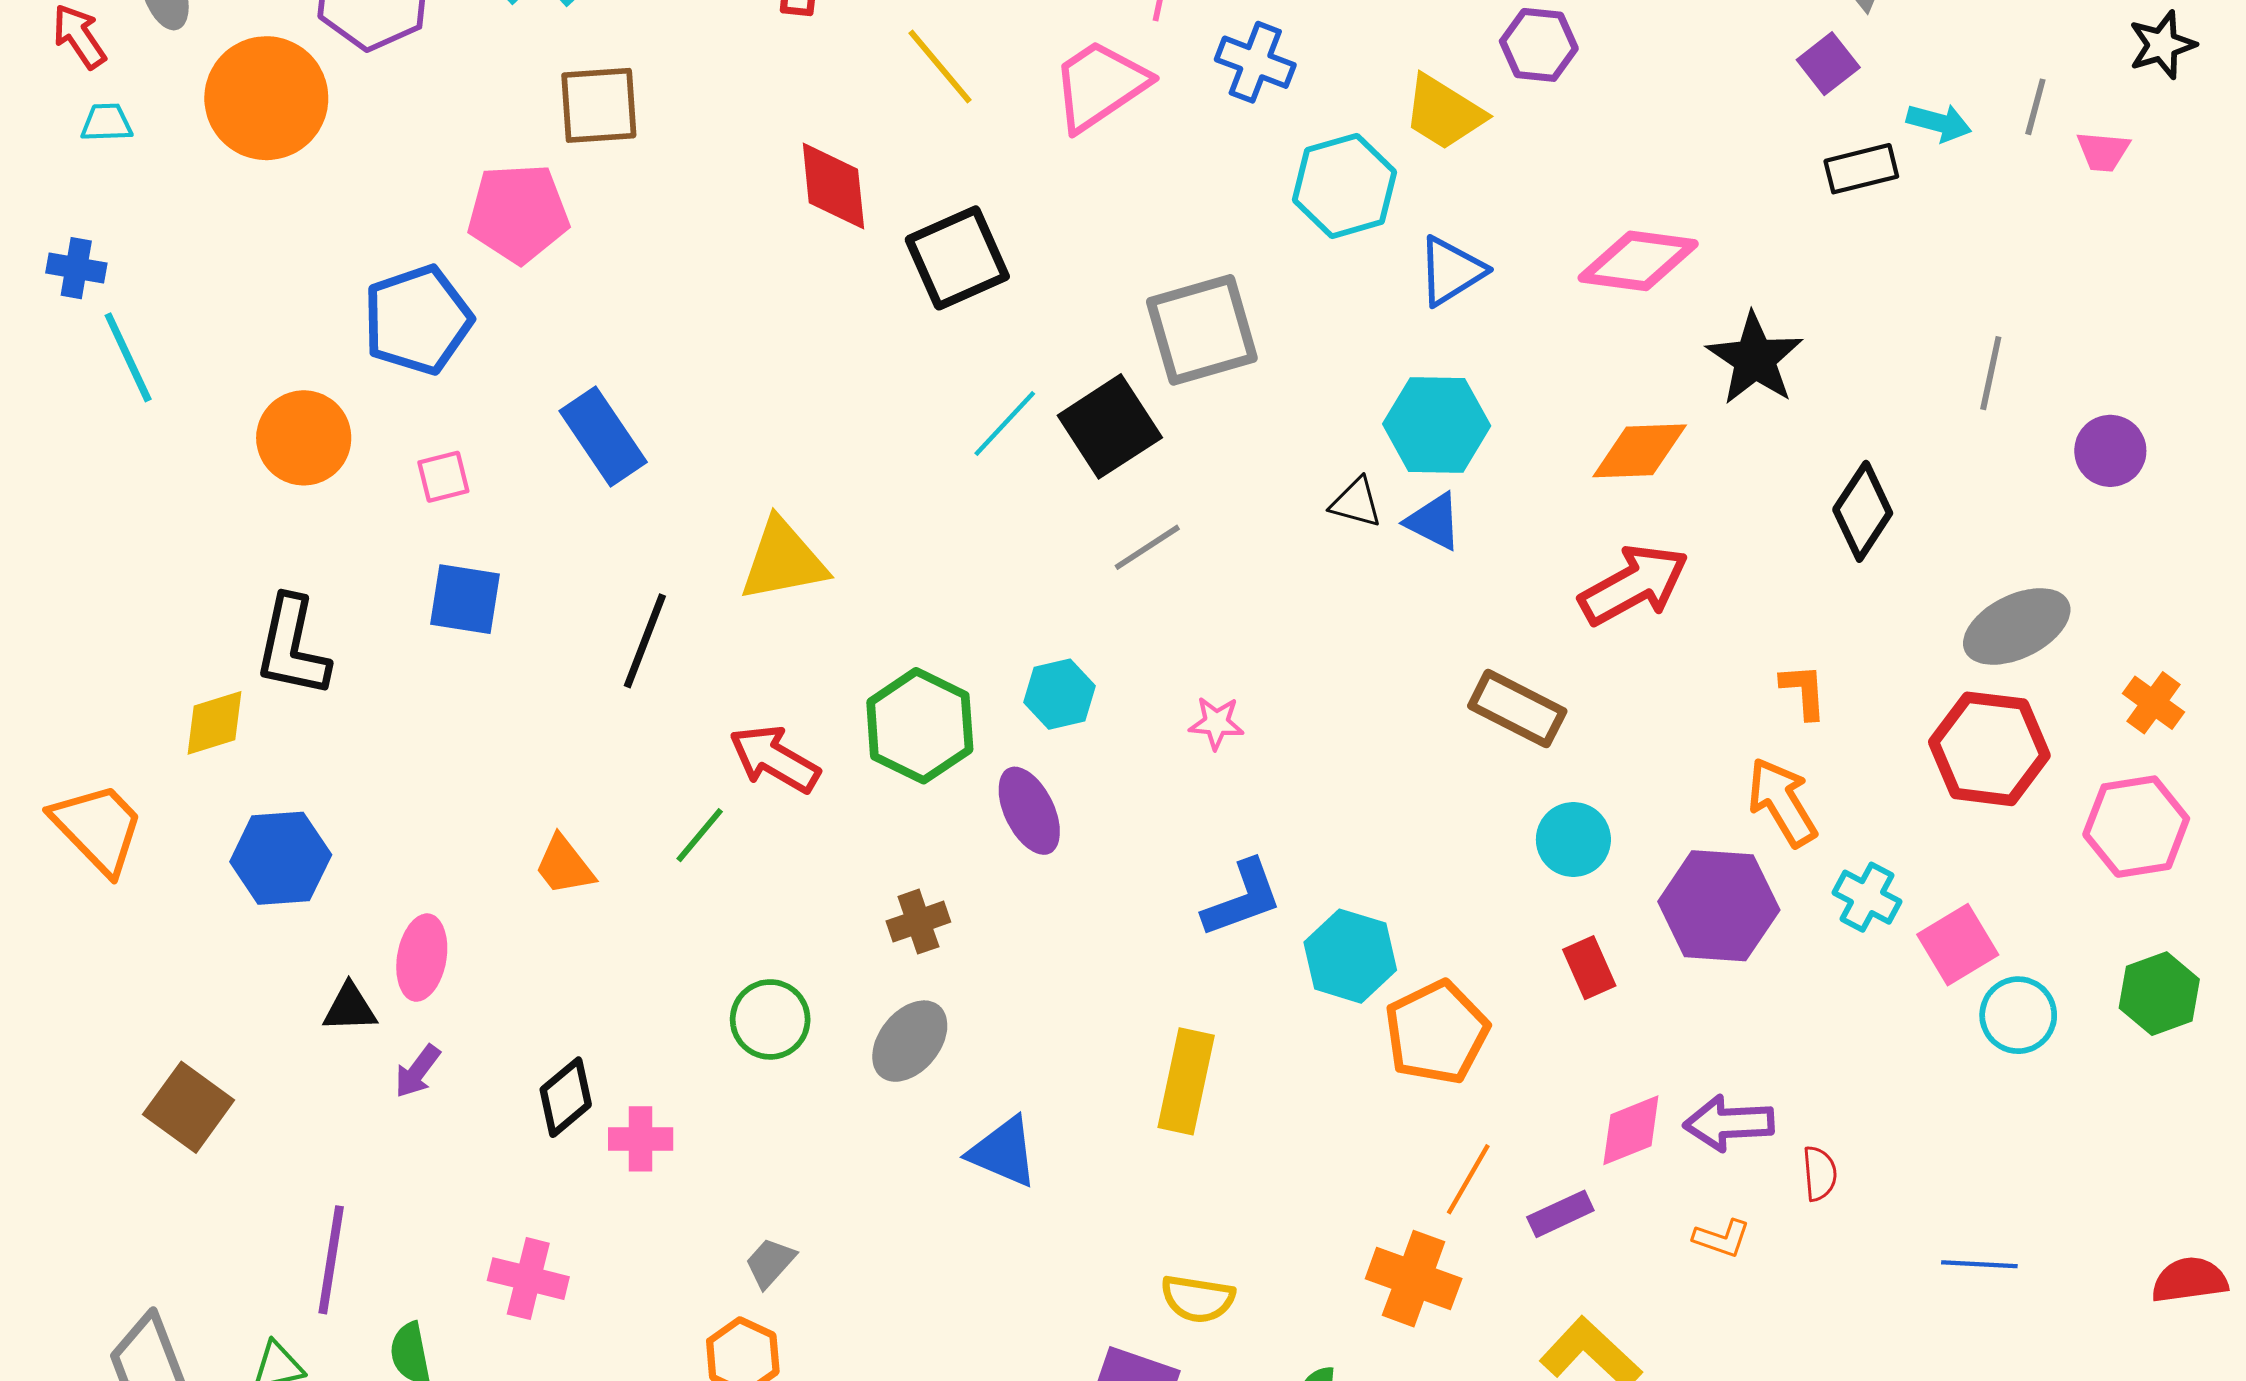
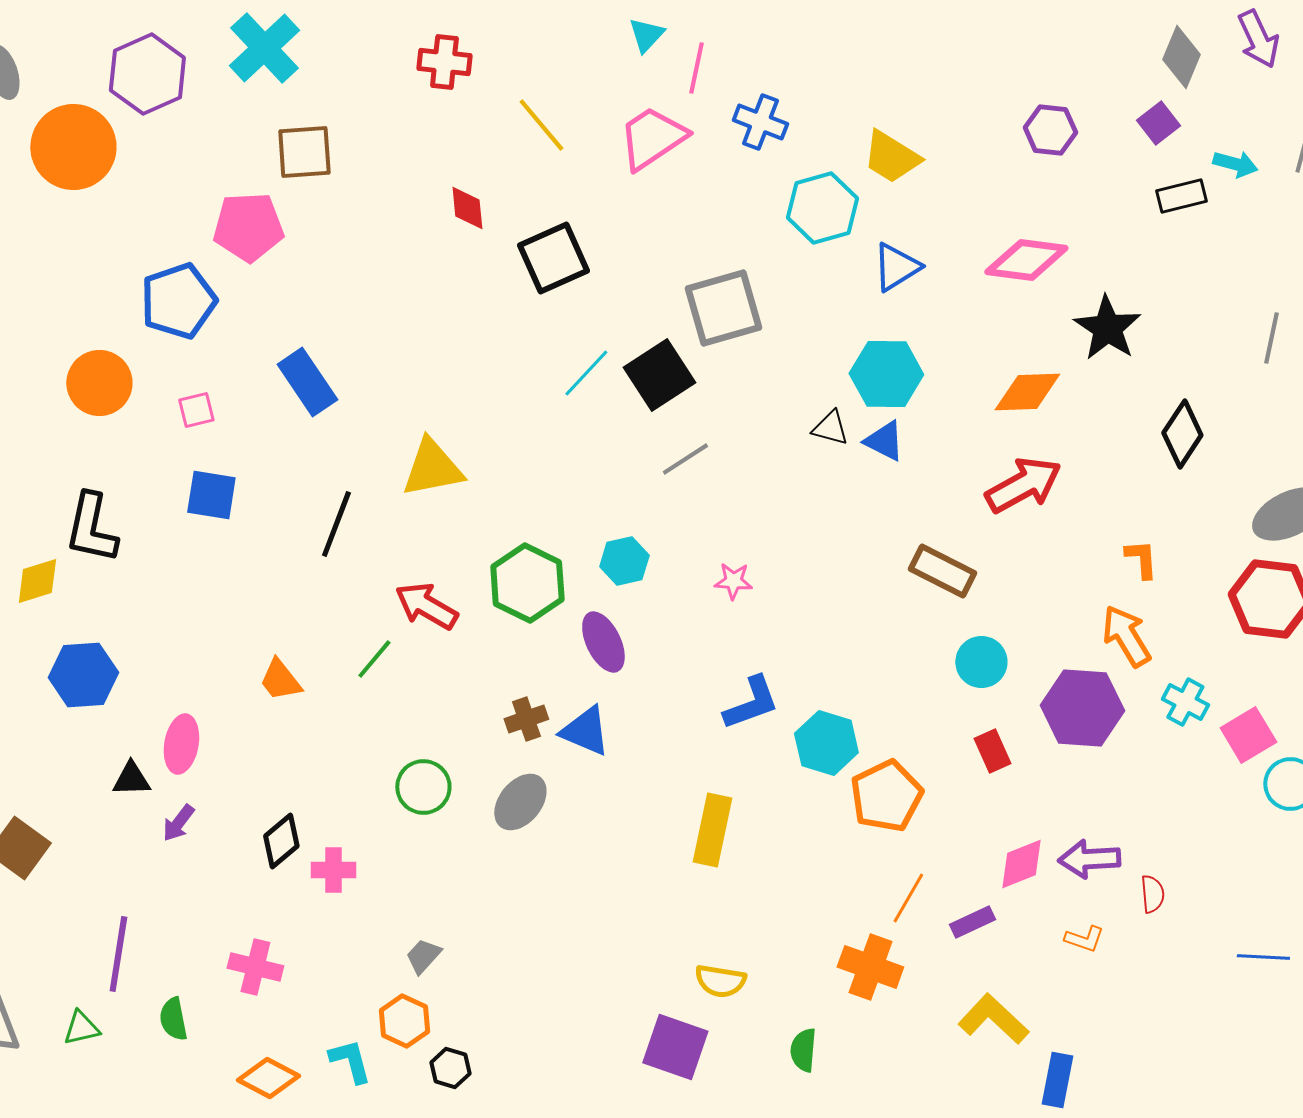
purple hexagon: (1539, 45) -> (1050, 130), moved
red diamond: (833, 186) -> (467, 208), size x0.7
blue triangle: (1003, 1152) -> (585, 731), moved

